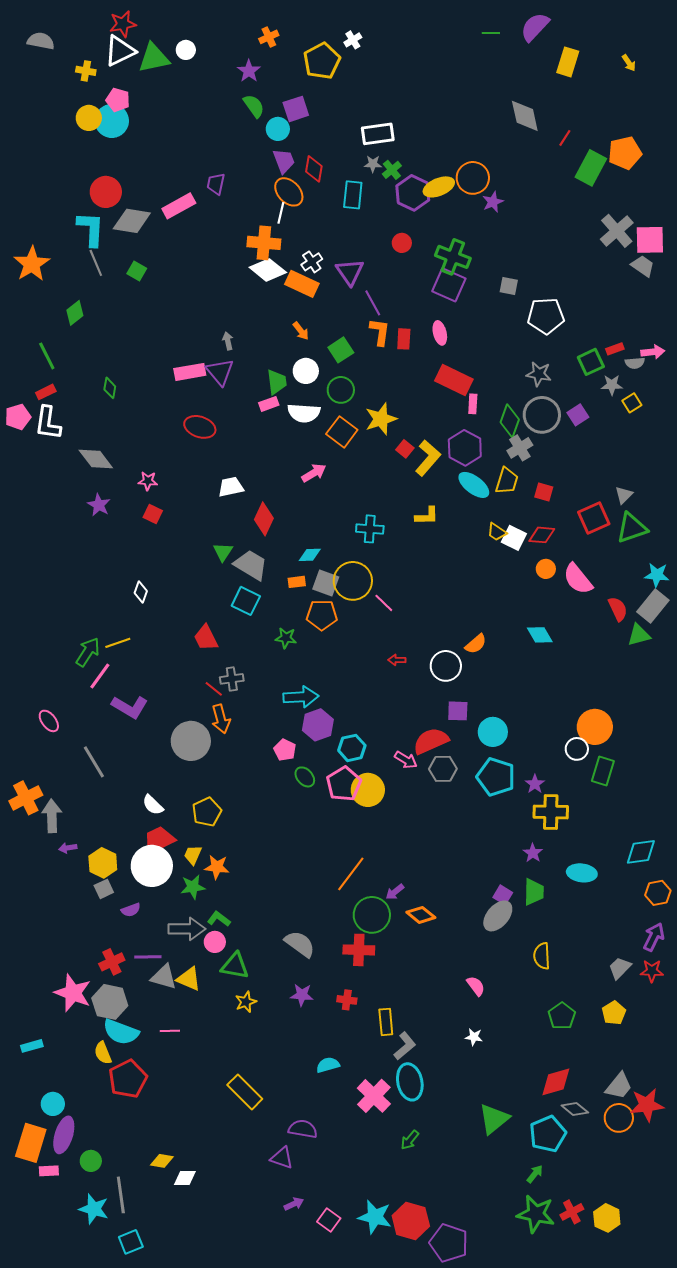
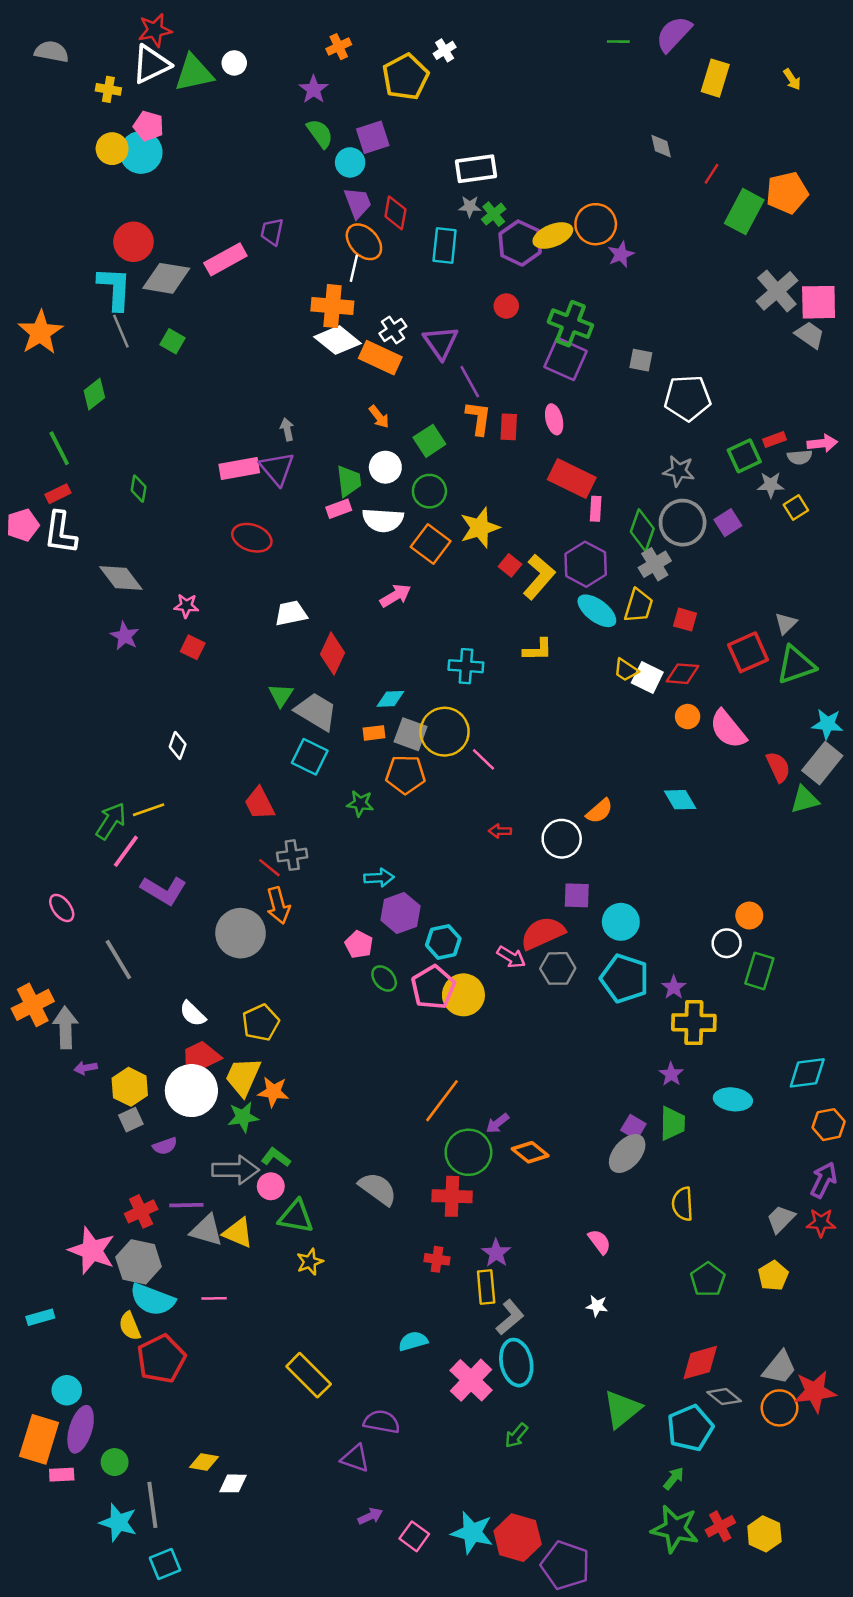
gray diamond: (525, 116) -> (661, 146), size x0.6
cyan arrow: (301, 697) -> (379, 878), size x0.7
orange circle: (595, 727) -> (749, 916), size x0.6
yellow trapezoid: (193, 855) -> (243, 1077), size x1.6
purple star: (302, 995) -> (496, 1253), moved, turned 30

